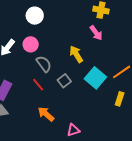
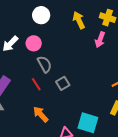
pink arrow: (96, 33) -> (100, 40), turned 49
yellow arrow: (76, 54) -> (79, 20), moved
cyan square: (95, 78) -> (88, 123), moved, turned -30

